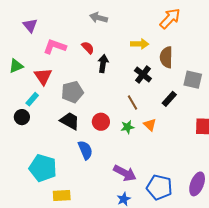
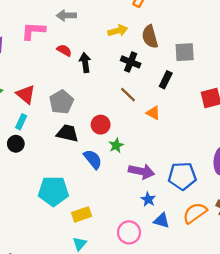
pink L-shape: (55, 47) -> (33, 31), moved
green star: (127, 127) -> (116, 145), moved

